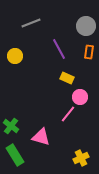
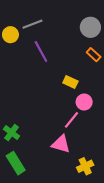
purple line: (59, 49) -> (41, 52), moved
orange rectangle: (89, 52) -> (94, 55), turned -56
yellow circle: (15, 56) -> (10, 35), moved
pink triangle: (41, 137) -> (61, 144), moved

